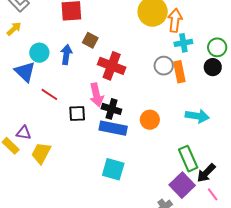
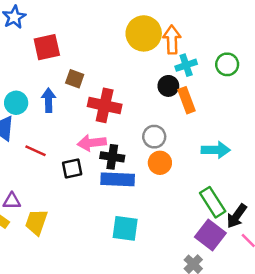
gray circle: (164, 66) -> (154, 137), moved
black circle: (213, 67) -> (168, 86), moved
pink arrow: (96, 95) -> (92, 143), turned 105

